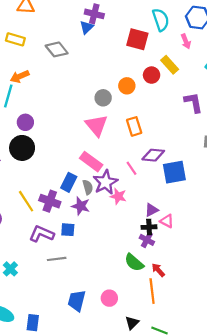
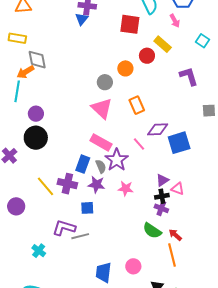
gray diamond: (57, 49) -> (37, 60), moved, turned 35
pink star: (118, 196) -> (126, 189), moved
purple L-shape: (42, 234) -> (64, 228), moved

